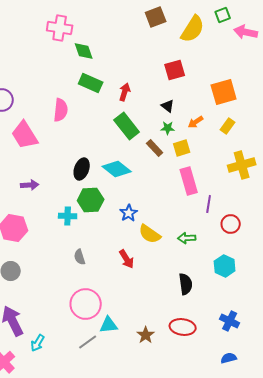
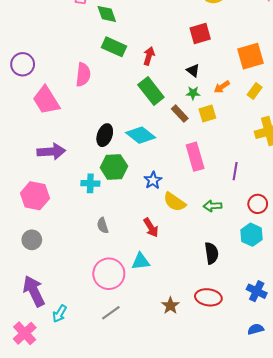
pink rectangle: (189, 181) -> (195, 157), moved
purple arrow: (30, 185) -> (51, 152), size x1.5
red circle: (231, 224) -> (258, 204), moved
cyan triangle: (109, 325) -> (141, 261), moved

